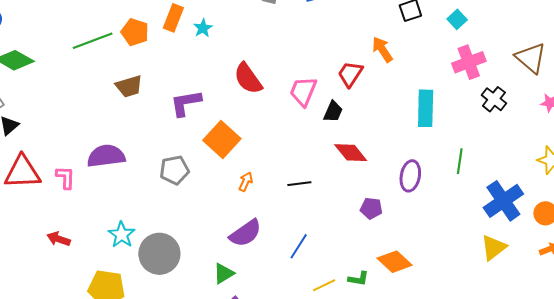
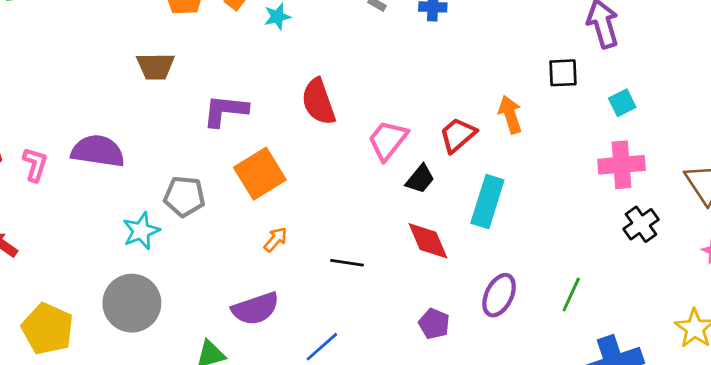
cyan rectangle: (426, 108) -> (487, 202), moved
cyan star: (122, 235) -> (141, 231), moved

